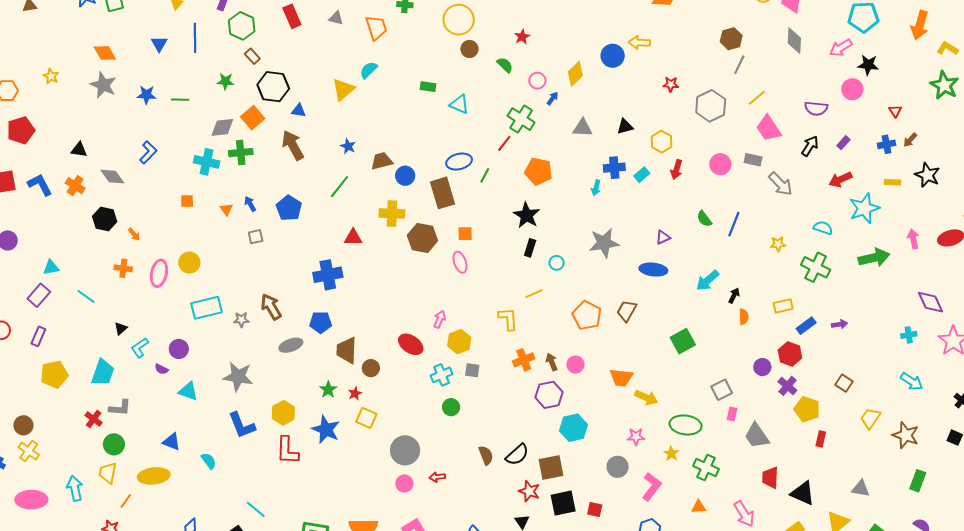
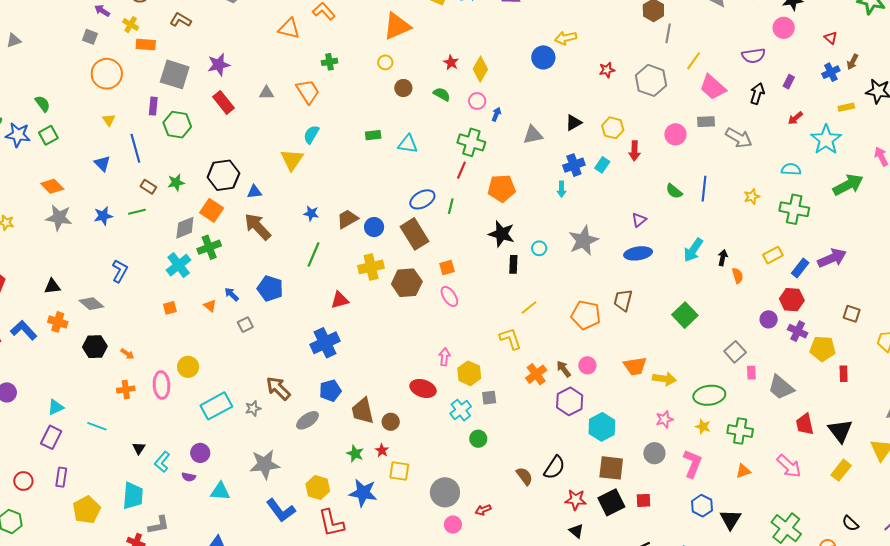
yellow circle: (459, 20) -> (385, 62), size x0.5
brown rectangle: (252, 56) -> (148, 187), moved
yellow diamond: (575, 74) -> (480, 69), moved
cyan cross: (206, 162) -> (179, 265), turned -35
red arrow: (840, 179) -> (795, 118), size x0.7
cyan circle: (557, 263) -> (539, 248), moved
purple arrow: (839, 324) -> (832, 258), size x1.8
brown square: (551, 467) -> (611, 468), moved, turned 32
black triangle: (803, 493) -> (840, 431), turned 44

